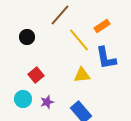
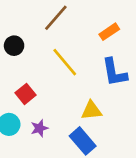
yellow line: (79, 40) -> (65, 62), moved
yellow triangle: (82, 75) -> (92, 110), moved

